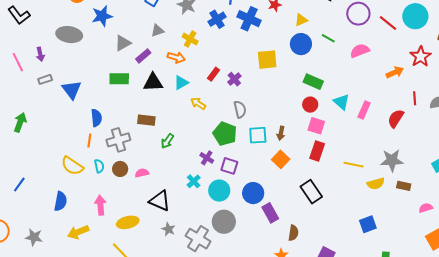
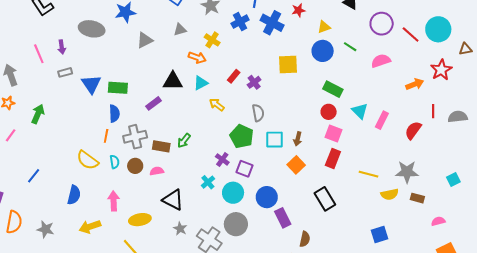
purple rectangle: (143, 56) -> (153, 103), moved
green rectangle: (119, 79) -> (118, 88), moved
brown rectangle: (146, 120) -> (161, 146), moved

